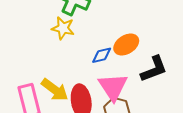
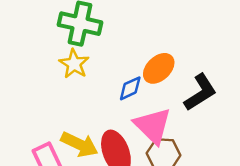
yellow star: (63, 28) -> (74, 64), turned 30

